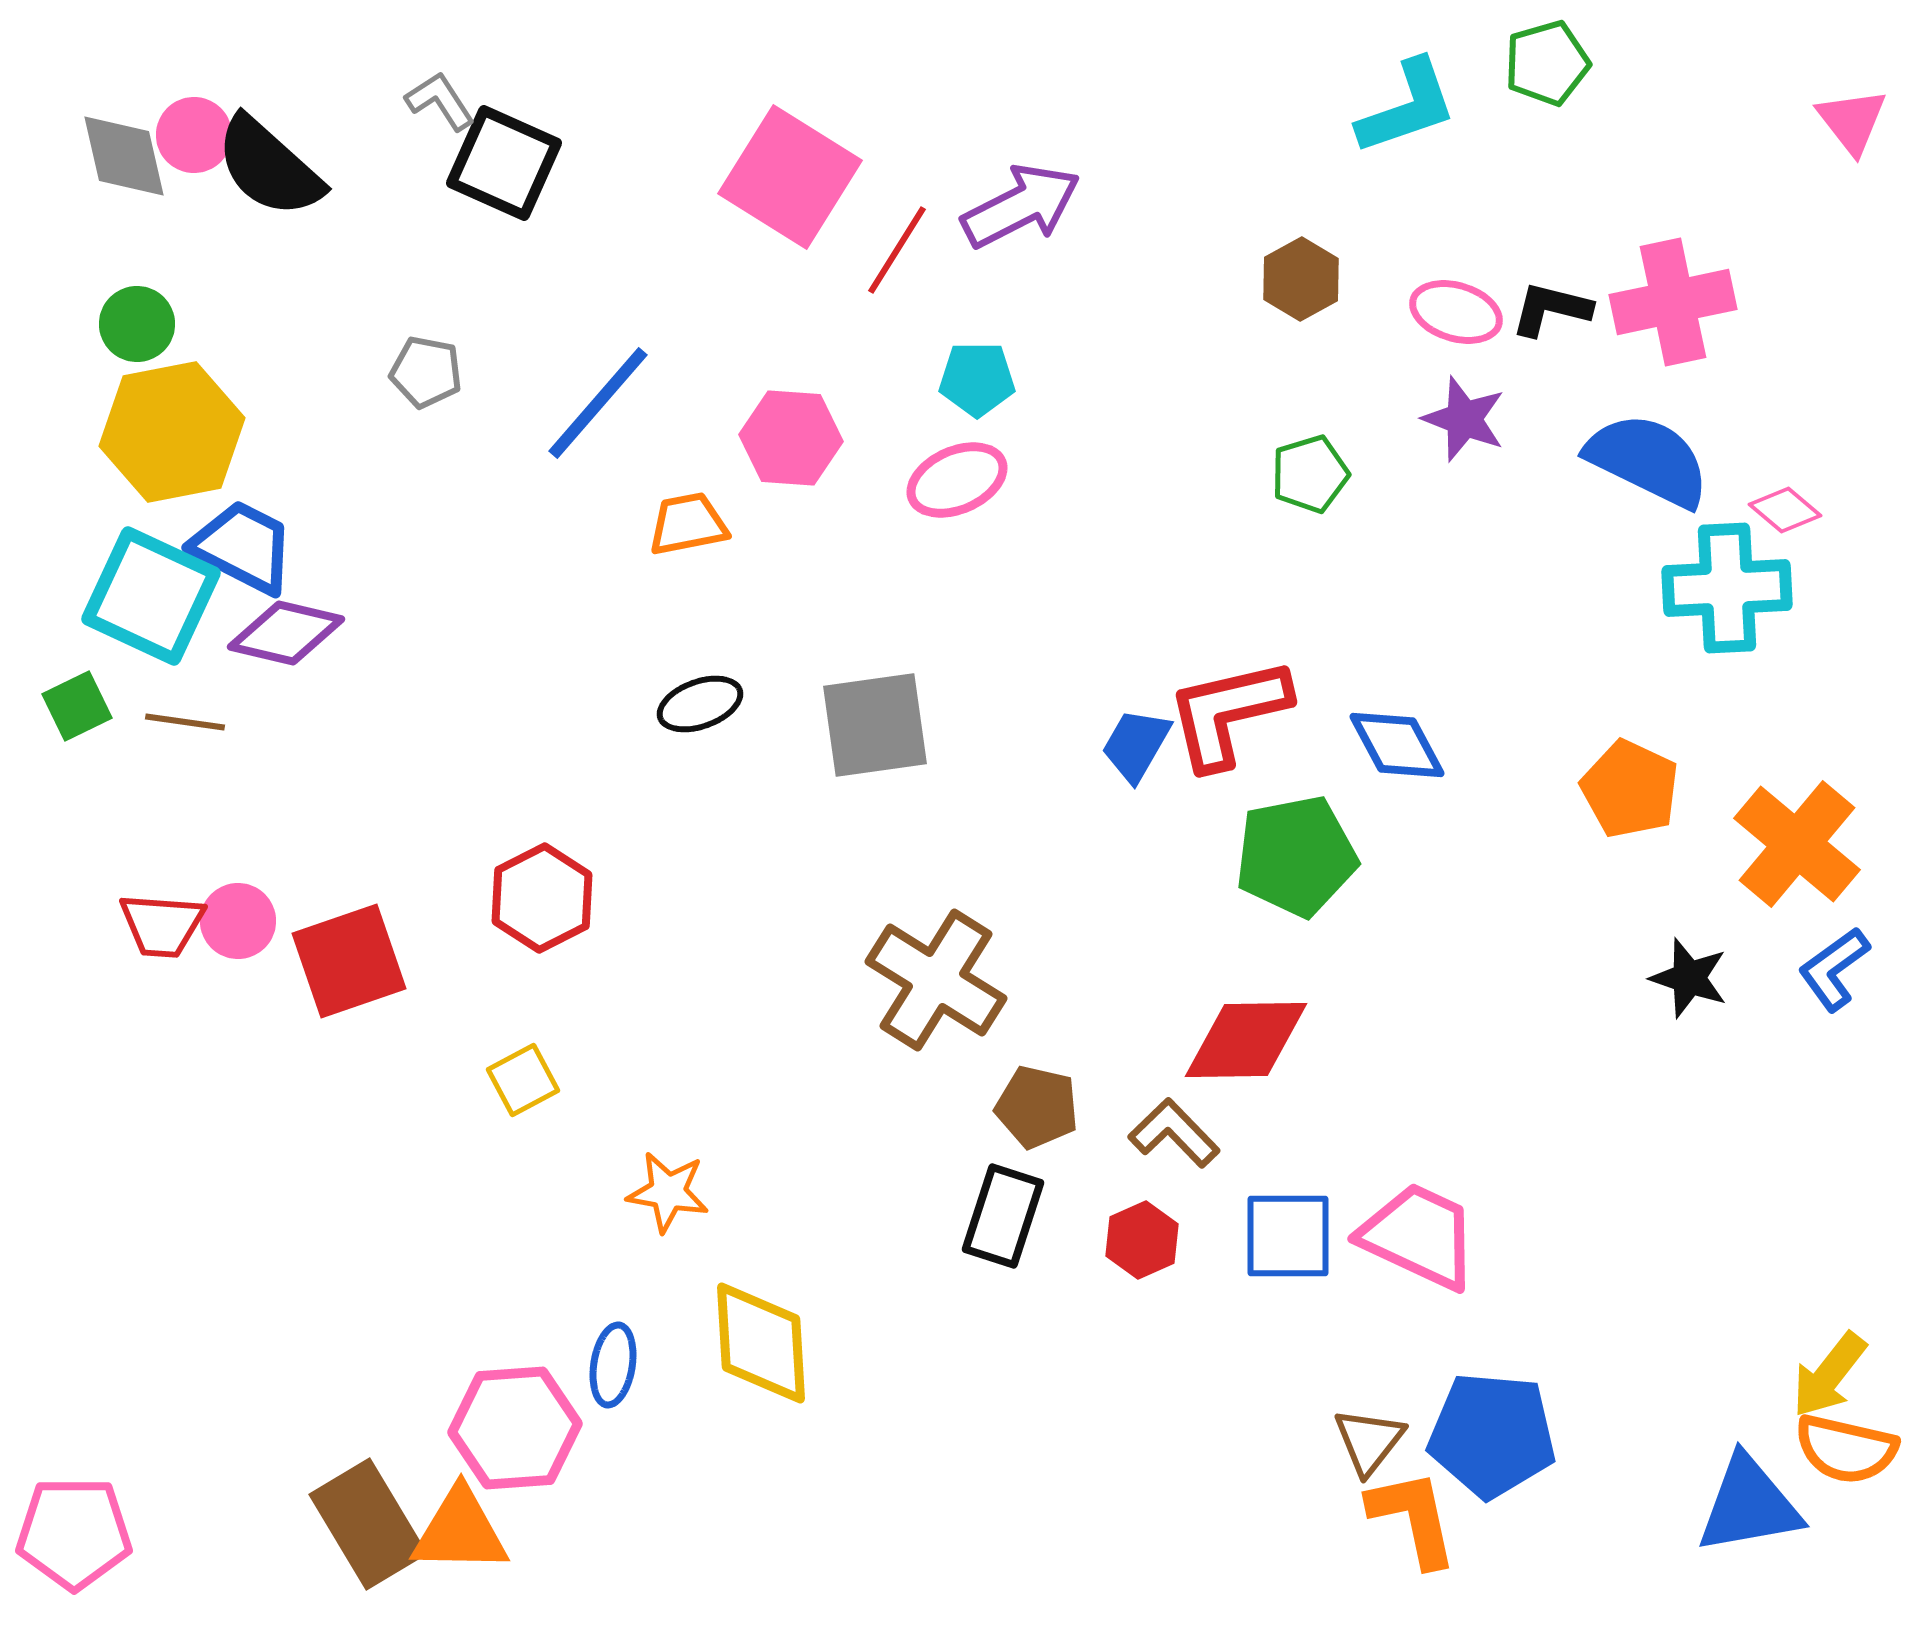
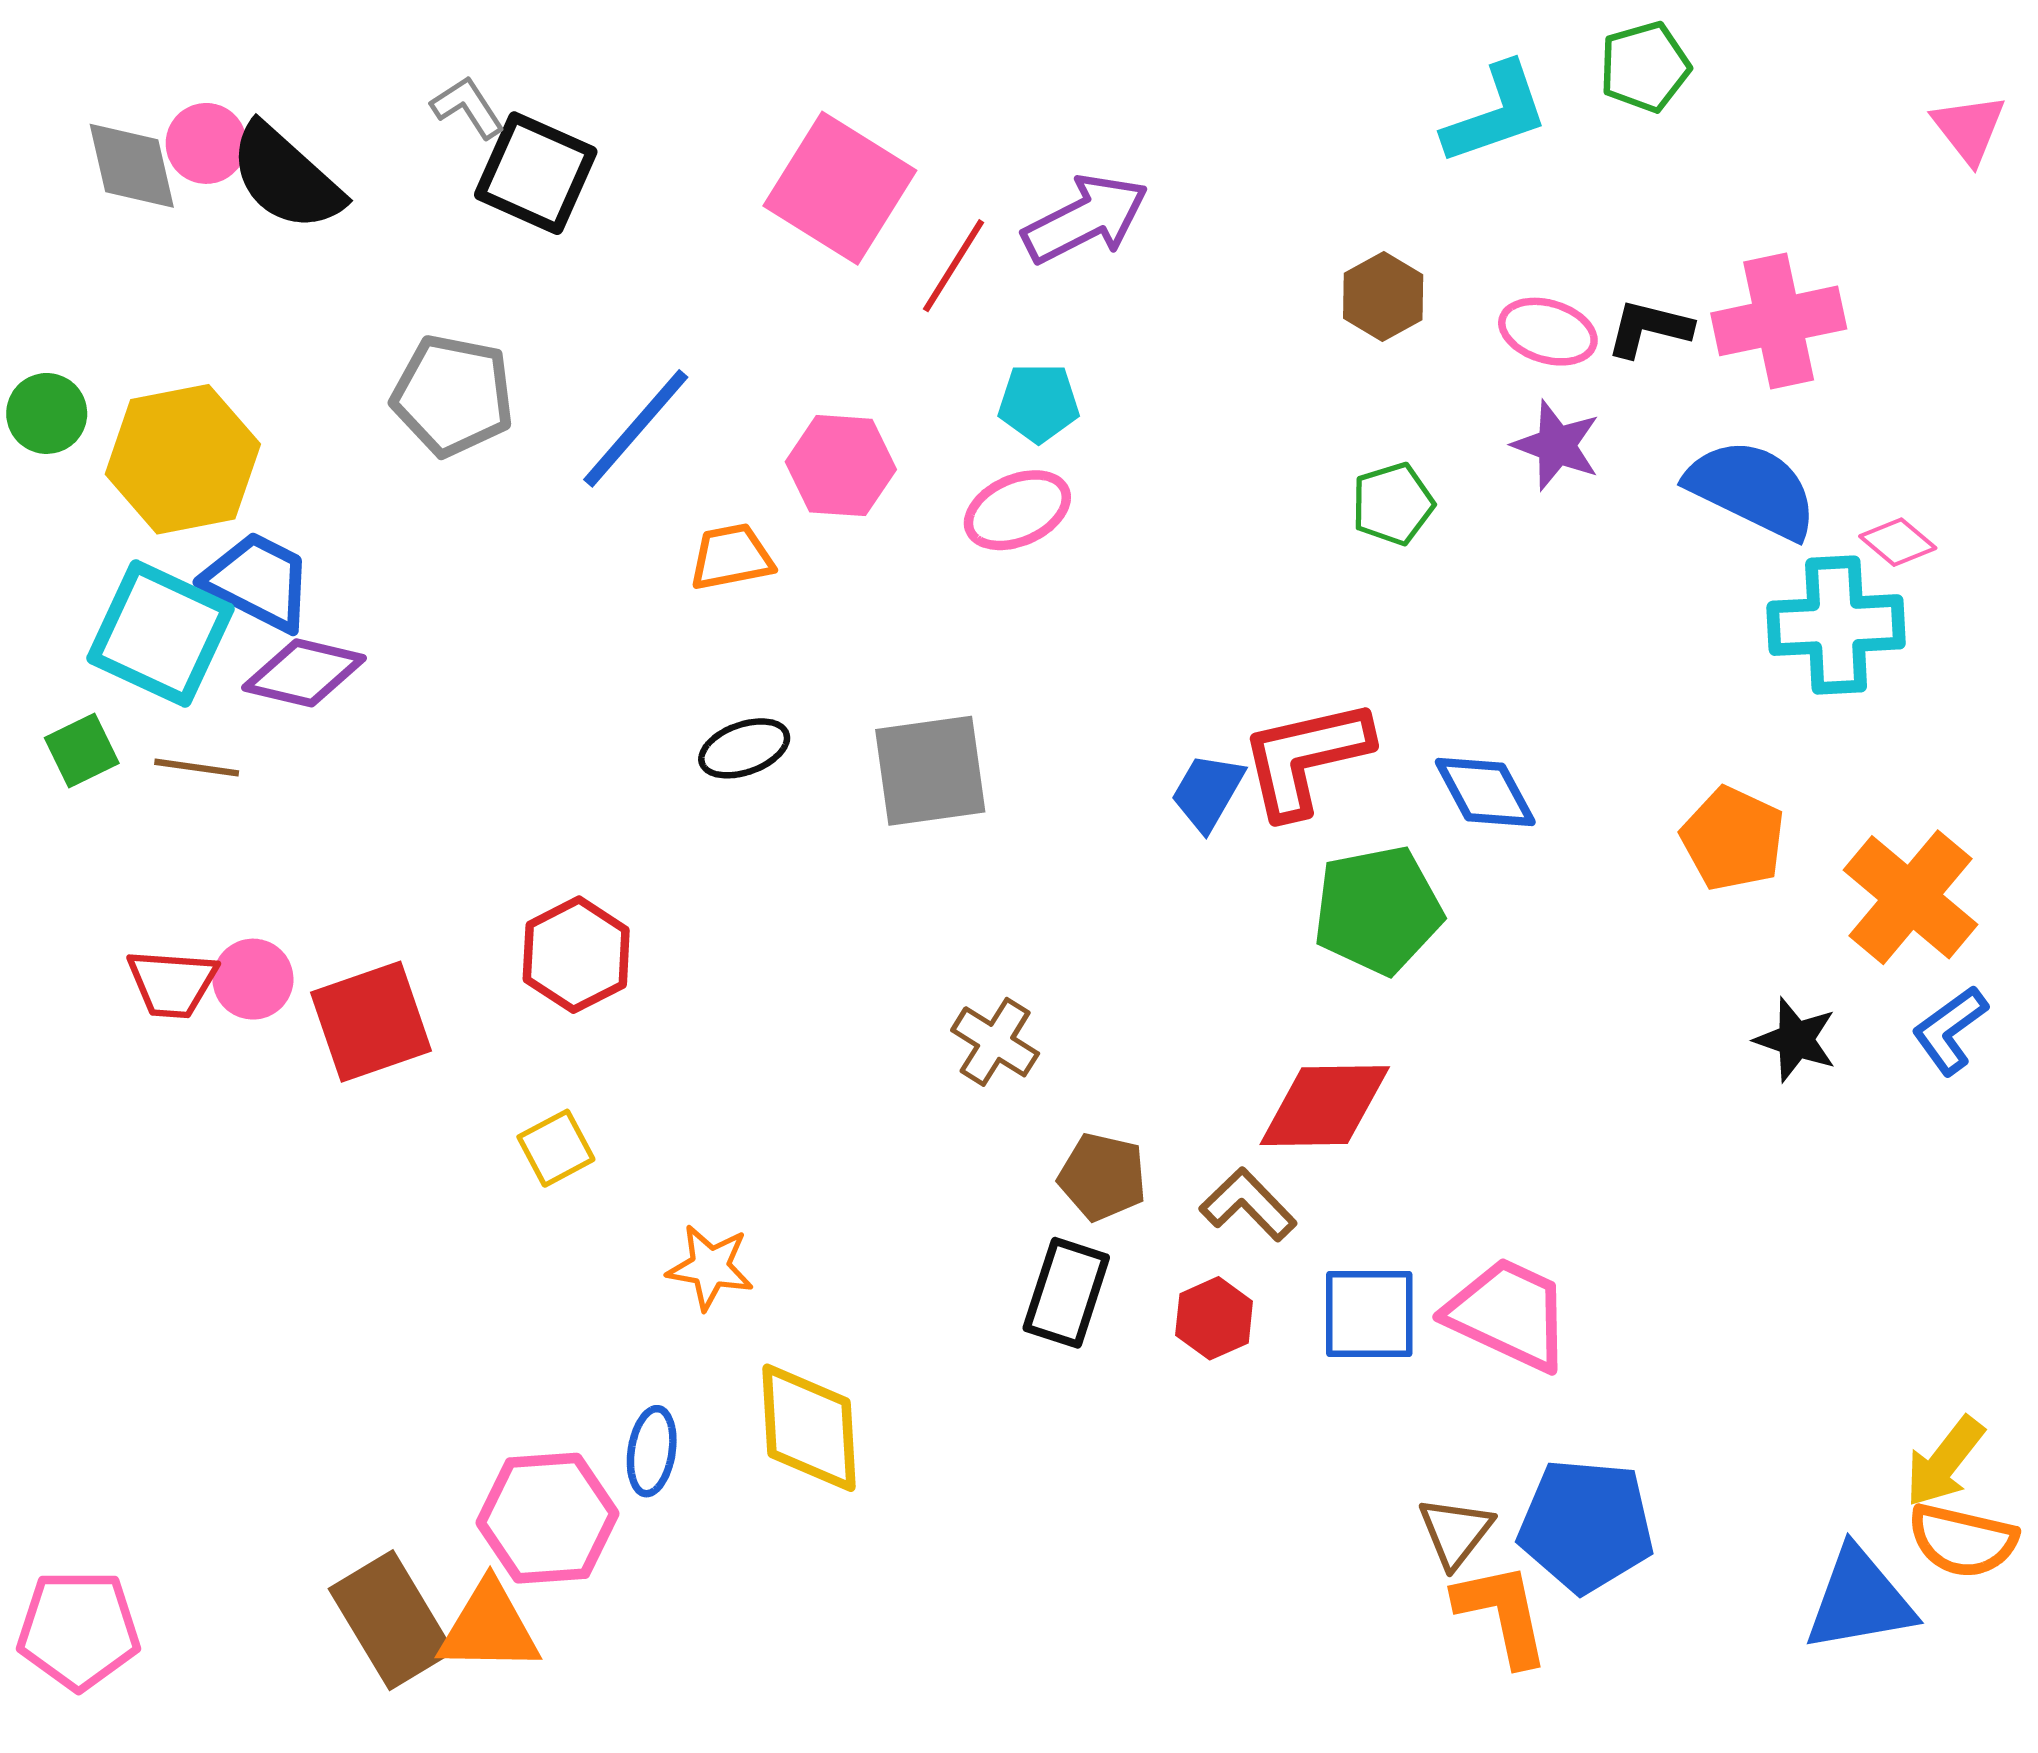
green circle: (137, 324) -> (47, 413), moved
gray pentagon: (426, 372) -> (453, 395), size x1.6
brown cross: (936, 980) -> (995, 1042), size x0.6

